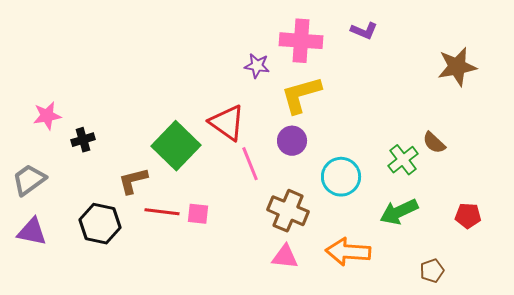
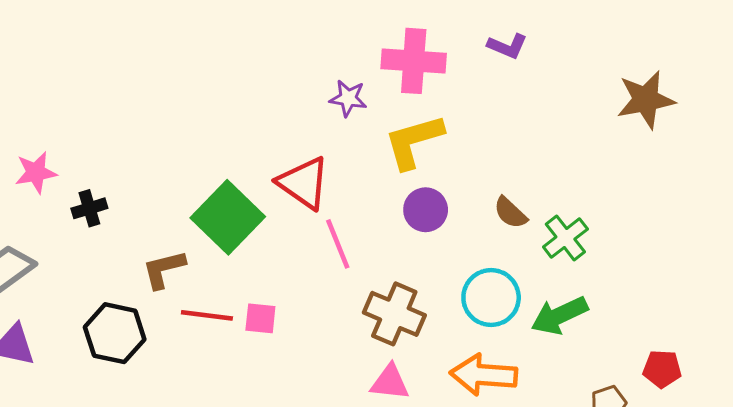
purple circle: (292, 141) -> (426, 210), moved
brown semicircle: (434, 143) -> (510, 213), moved
cyan circle: (341, 177) -> (491, 298), moved
red pentagon: (468, 216) -> (662, 369), moved

